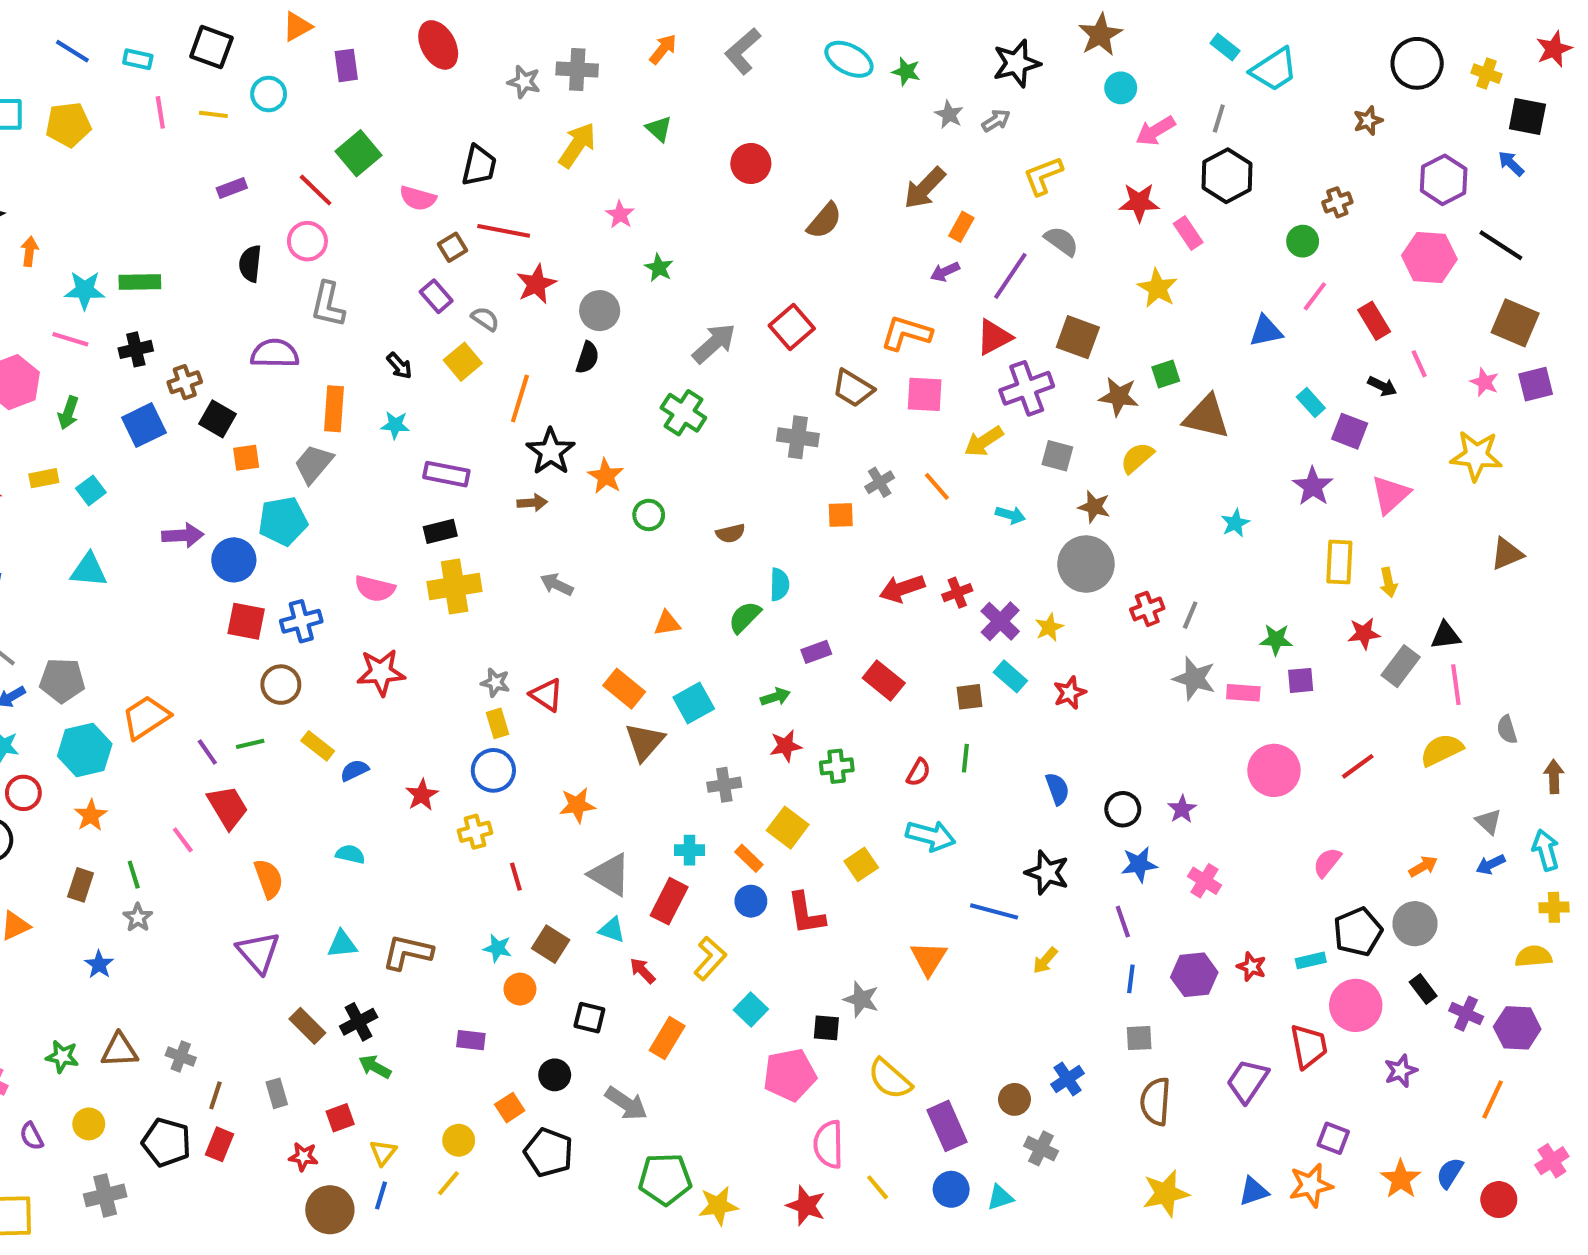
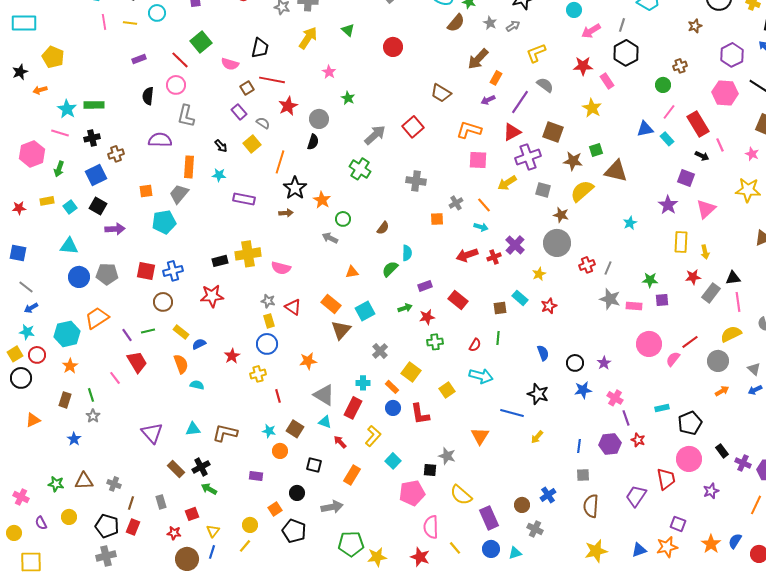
yellow pentagon: (68, 125) -> (53, 57), moved, turned 30
brown semicircle: (824, 221) -> (456, 23), moved
orange arrow: (30, 251) -> (40, 90), turned -112
cyan star: (85, 290) -> (67, 109), turned 30
red rectangle: (1374, 321) -> (698, 124), size x1.4
brown trapezoid: (853, 388) -> (441, 93), moved
cyan rectangle: (1311, 403) -> (667, 139), moved
black square: (218, 419) -> (98, 206), moved
yellow semicircle: (1137, 458) -> (582, 191), size x1.4
cyan arrow: (1010, 515) -> (481, 227), moved
black rectangle: (440, 531) -> (220, 261), moved
brown semicircle: (730, 533) -> (383, 228), turned -40
blue circle: (234, 560) -> (79, 277), moved
gray arrow: (557, 584) -> (330, 238), moved
pink semicircle: (375, 589) -> (281, 268), moved
purple cross: (1000, 621) -> (515, 245), moved
gray pentagon: (62, 680) -> (107, 274), moved
red star: (786, 746) -> (427, 317), moved
gray cross: (724, 785) -> (380, 351), turned -35
pink semicircle: (1327, 862) -> (673, 359), moved
orange semicircle: (269, 879) -> (181, 364), moved
purple line: (1123, 922) -> (626, 418), moved
gray circle: (1415, 924) -> (718, 361), moved
cyan rectangle: (1311, 960) -> (662, 408), moved
gray arrow: (626, 1103) -> (332, 507), turned -45
gray cross: (105, 1195) -> (106, 556), moved

